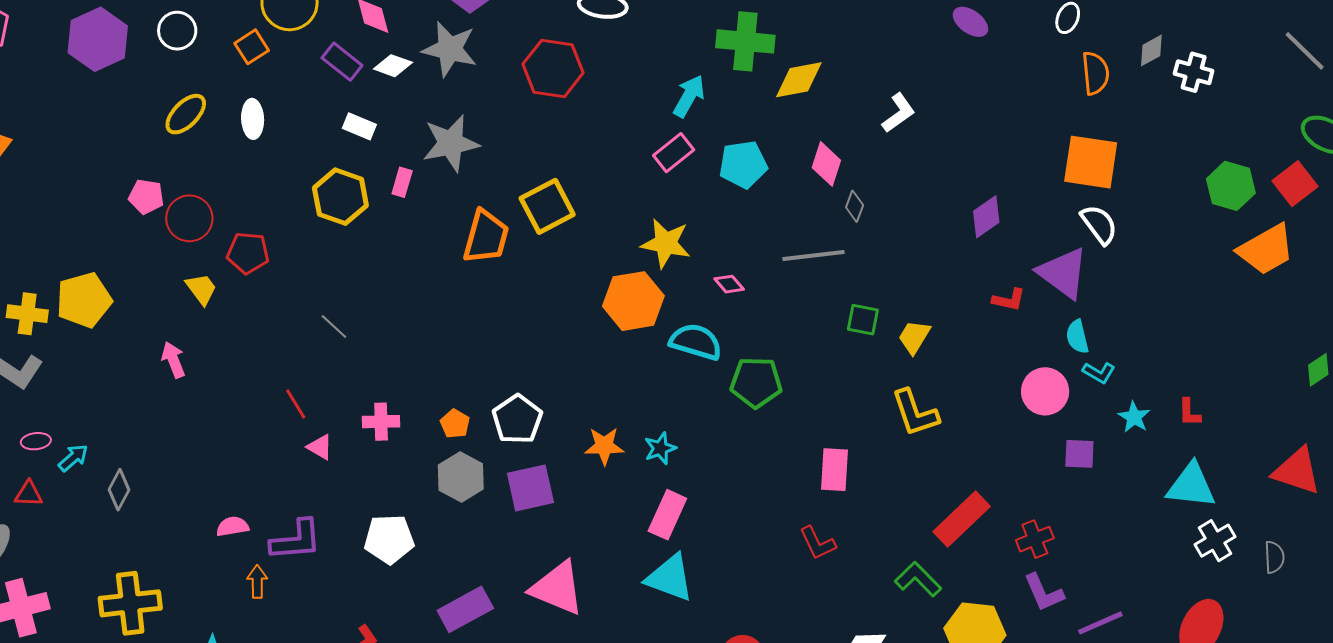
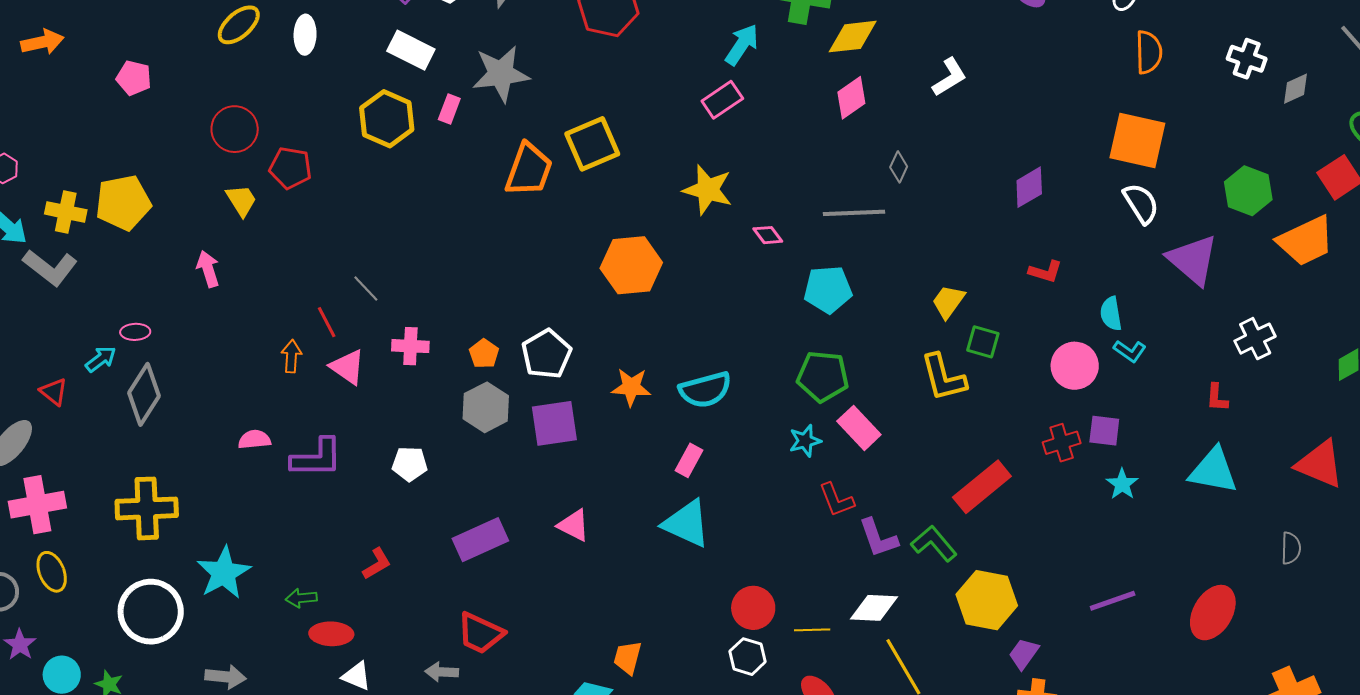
gray diamond: (1151, 50) -> (1296, 89), moved
white rectangle: (359, 126) -> (411, 50), size x1.4
cyan pentagon: (743, 164) -> (828, 289), moved
pink diamond: (826, 164) -> (851, 98), moved, turned 33
green hexagon: (1231, 186) -> (1248, 191), moved
pink pentagon: (146, 197) -> (134, 78), moved
purple triangle: (1063, 273) -> (1193, 260), moved
orange hexagon: (633, 301) -> (631, 265), moved
green square: (863, 320) -> (983, 342), moved
gray line: (334, 327) -> (366, 288), moved
cyan semicircle: (696, 342) -> (705, 390), moved, turned 144
green pentagon: (756, 382) -> (823, 376), moved
cyan star: (1134, 417) -> (1122, 484), moved
pink ellipse: (36, 441) -> (135, 332), moved
pink triangle: (320, 447) -> (348, 367), size x1.4
cyan star: (660, 448) -> (805, 441), moved
pink rectangle: (835, 470) -> (859, 428), turned -51
gray diamond: (119, 490) -> (144, 394), size x1.5
red triangle: (29, 494) -> (54, 392), turned 32
pink rectangle: (667, 515) -> (689, 460), size x0.7
white pentagon: (389, 539) -> (410, 464), size x0.7
red cross: (1035, 539) -> (1062, 443), moved
white cross: (1215, 541) -> (1255, 339), moved
orange arrow: (257, 582) -> (291, 356), moved
pink triangle: (557, 588) -> (574, 525), size x0.6
purple L-shape: (1044, 593) -> (878, 538), moved

